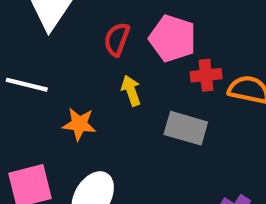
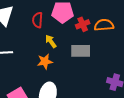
orange star: (79, 124) -> (45, 61), moved

